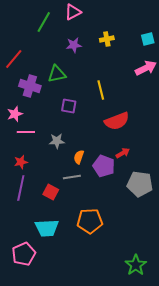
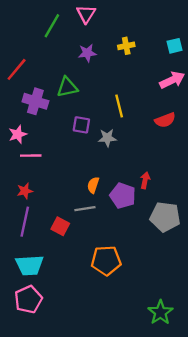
pink triangle: (73, 12) -> (86, 14), turned -30
red semicircle: (117, 121) -> (165, 120), moved, size x0.7
gray star: (57, 141) -> (107, 138), moved
red arrow: (123, 153) -> (145, 180), turned -48
cyan trapezoid: (47, 228) -> (29, 265), moved

